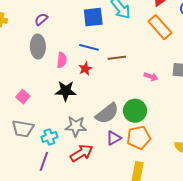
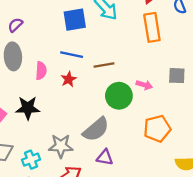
orange rectangle: (160, 27) -> (152, 27), turned 35
black star: (66, 91) -> (28, 108), moved
green circle: (135, 111) -> (119, 96), moved
purple triangle: (114, 138) -> (105, 157), turned 42
orange pentagon: (139, 138) -> (157, 129), moved

